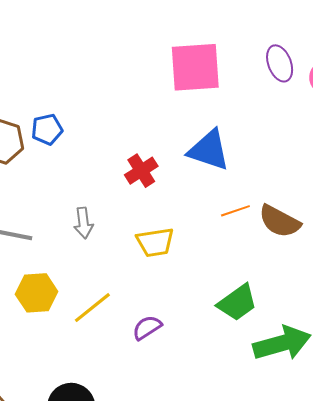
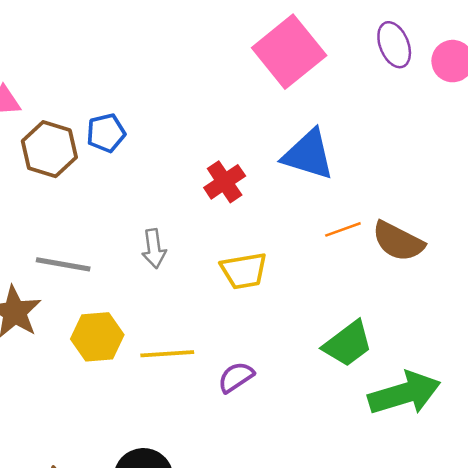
pink square: (195, 67) -> (289, 52), turned -34
yellow line: (92, 308) -> (167, 354), turned 36

